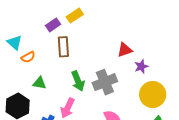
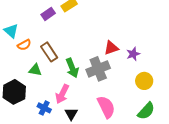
brown rectangle: (63, 47) -> (49, 52), moved, turned -30
red triangle: (125, 50) -> (111, 48), moved
yellow circle: (153, 95) -> (144, 81), size x0.7

